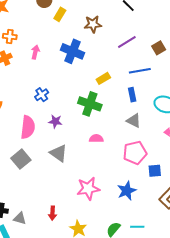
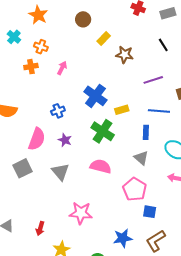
yellow rectangle: (60, 14) -> (104, 38), moved
blue cross: (73, 51) -> (95, 96), moved
pink semicircle: (96, 138) -> (101, 166), size x1.5
pink pentagon: (135, 153) -> (135, 189), turned 30
blue star: (127, 191) -> (123, 238), moved

